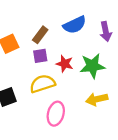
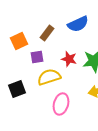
purple square: (40, 56) -> (37, 57), moved

